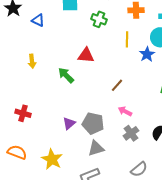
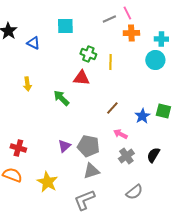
green cross: (99, 19) -> (88, 54), moved
yellow line: (127, 39) -> (110, 62), moved
blue star: (147, 54) -> (142, 116), moved
red cross: (23, 113) -> (18, 148), moved

